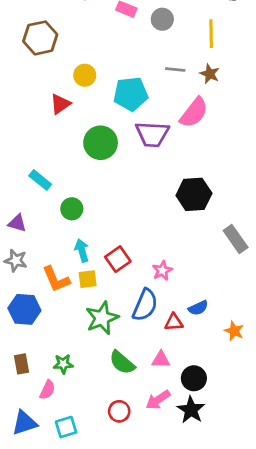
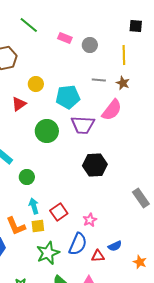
black hexagon: (194, 194) -> (95, 165), moved

